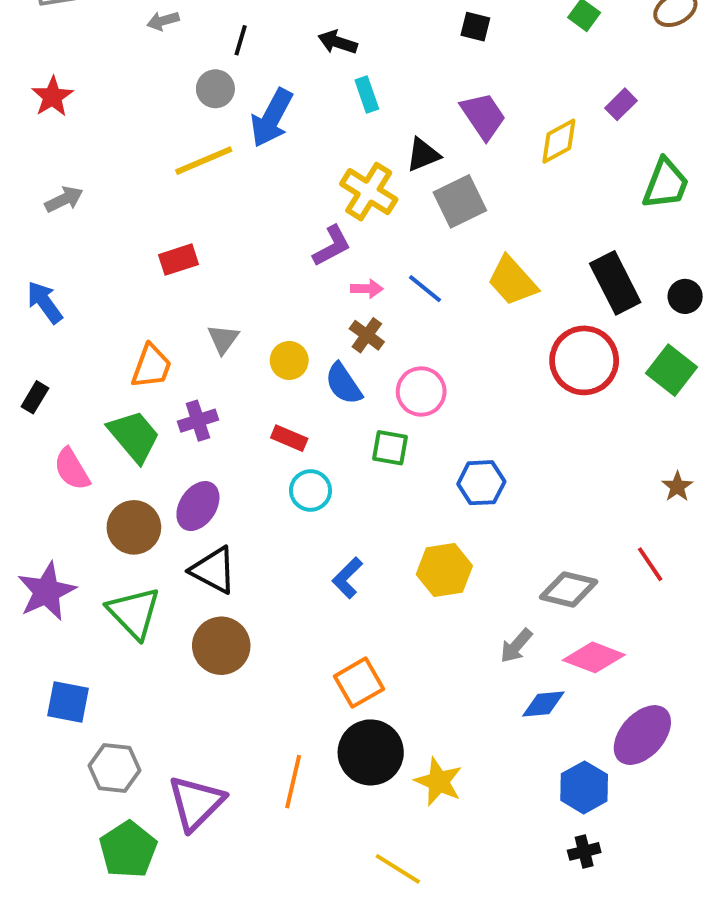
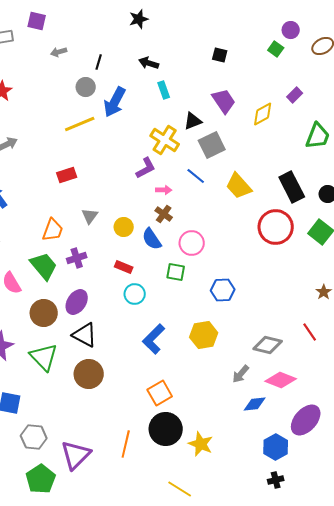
blue line: (425, 289) -> (196, 176), moved
blue L-shape: (347, 578) -> (154, 339), size x1.4

